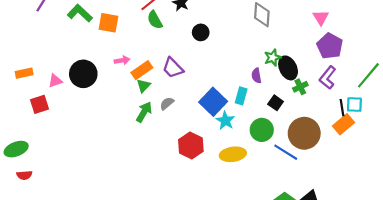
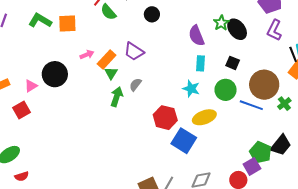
purple semicircle: (256, 76) -> (196, 36), moved, size x1.5
green cross: (300, 87) -> (284, 104), moved
blue square: (213, 102) -> (184, 141), moved

